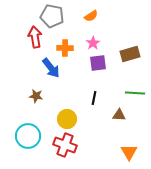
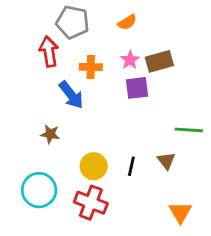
brown rectangle: (130, 54) -> (159, 61), moved
black line: (94, 98) -> (131, 166), moved
brown triangle: (119, 115) -> (166, 161), turned 48

